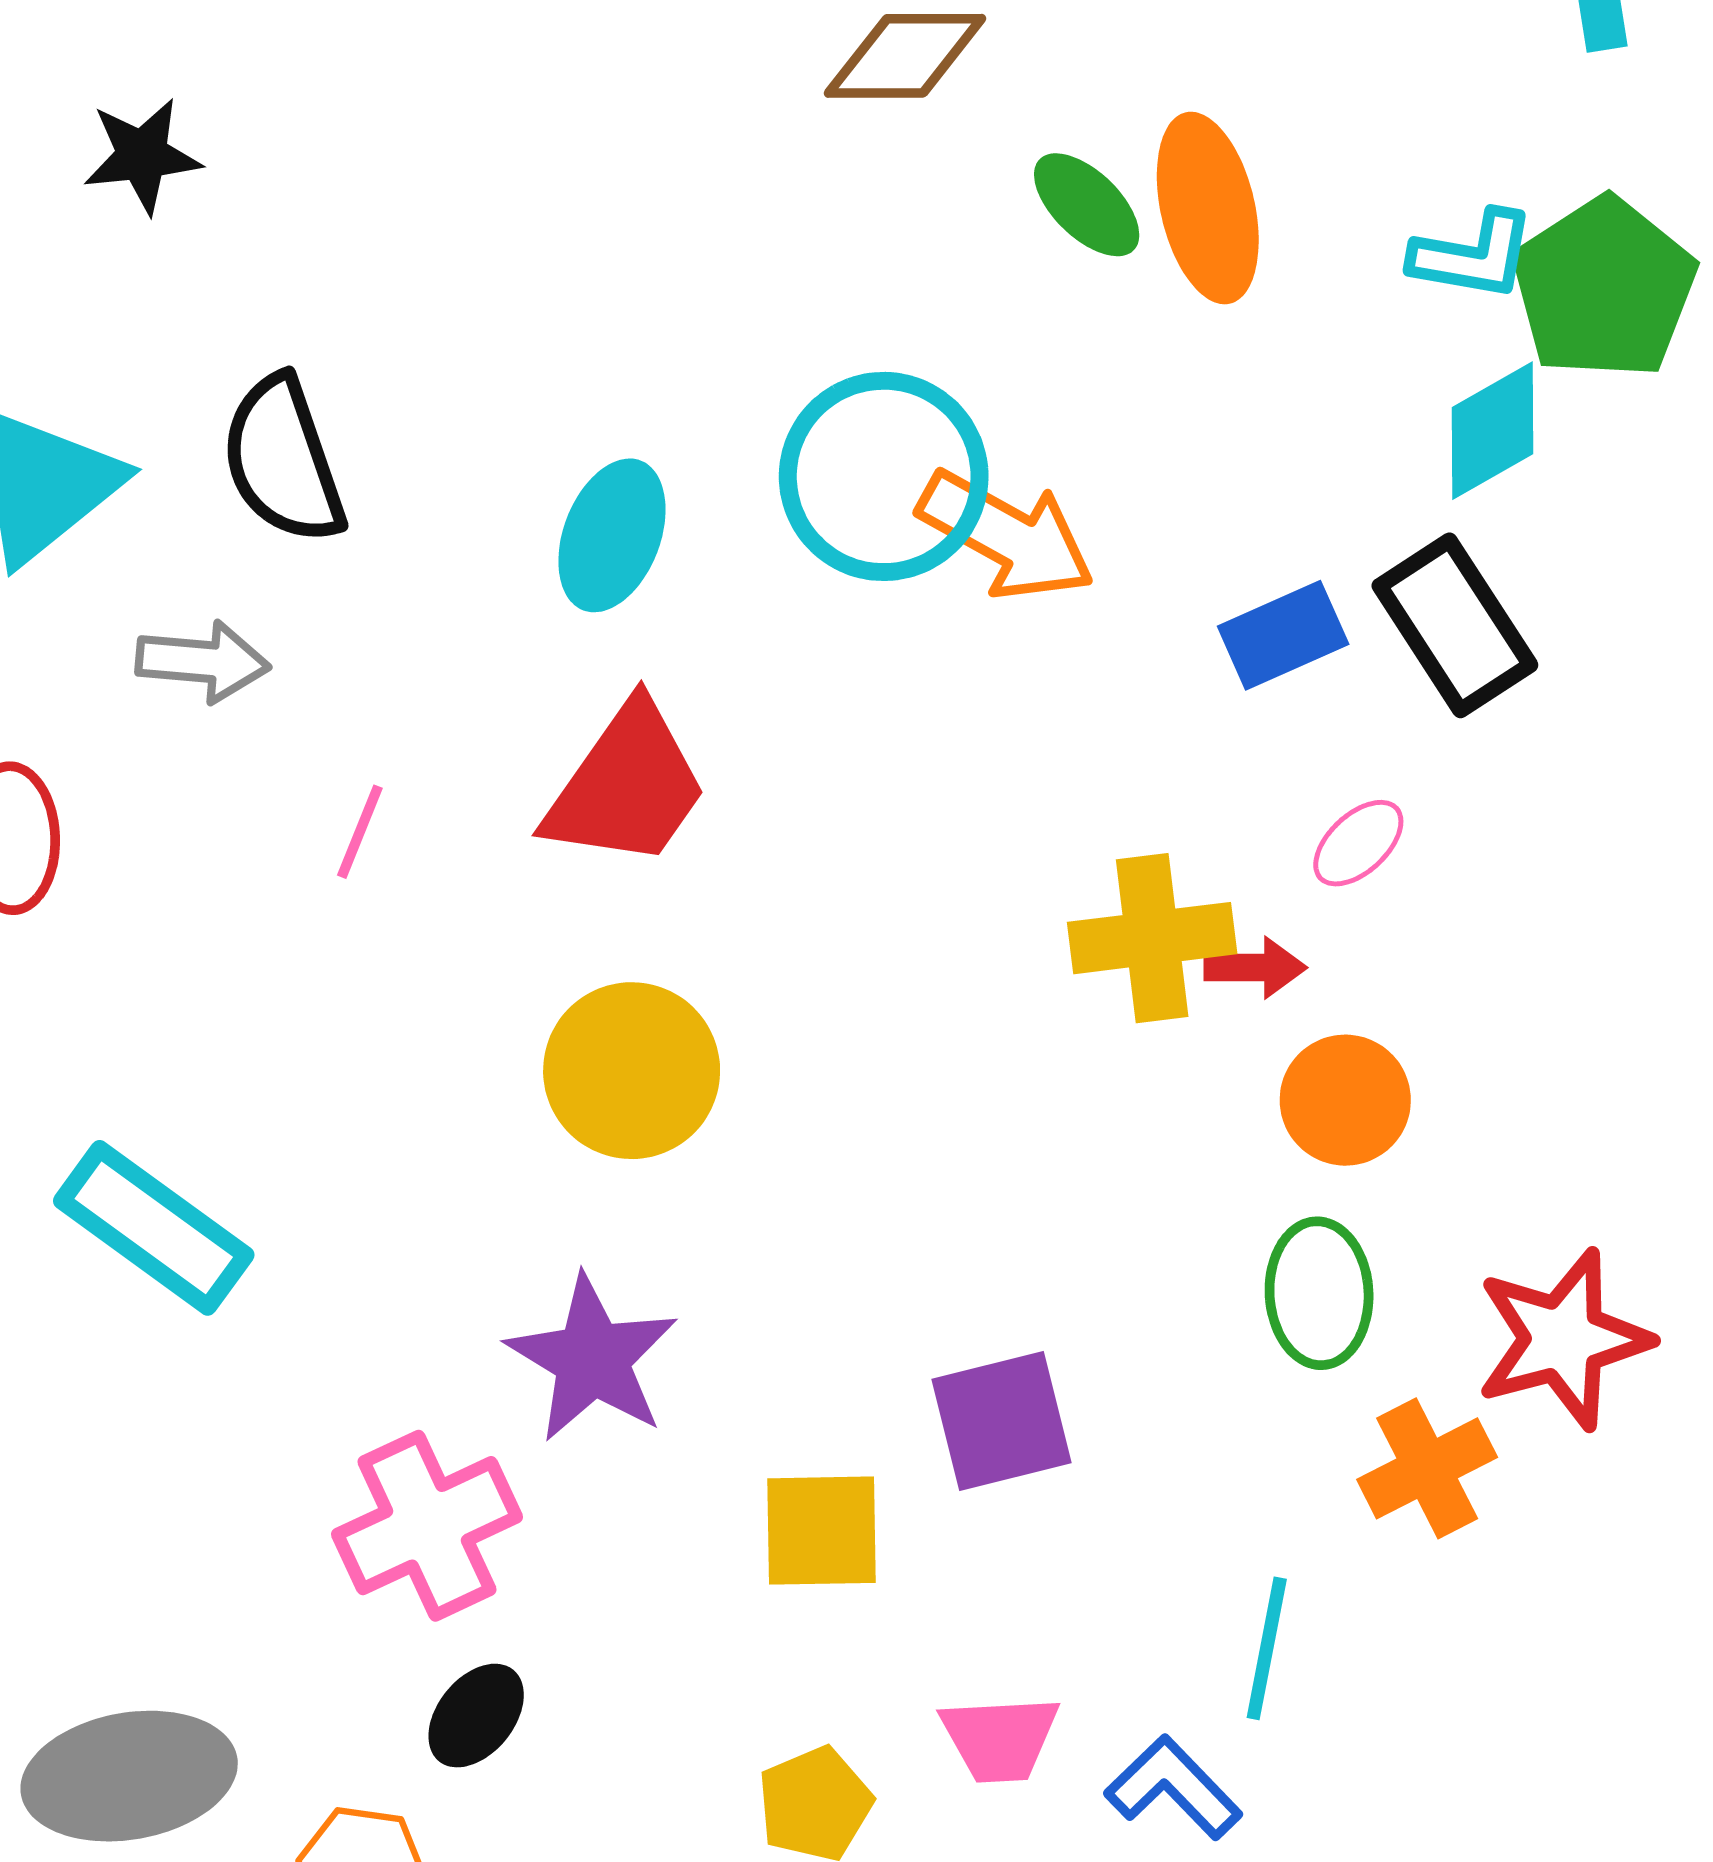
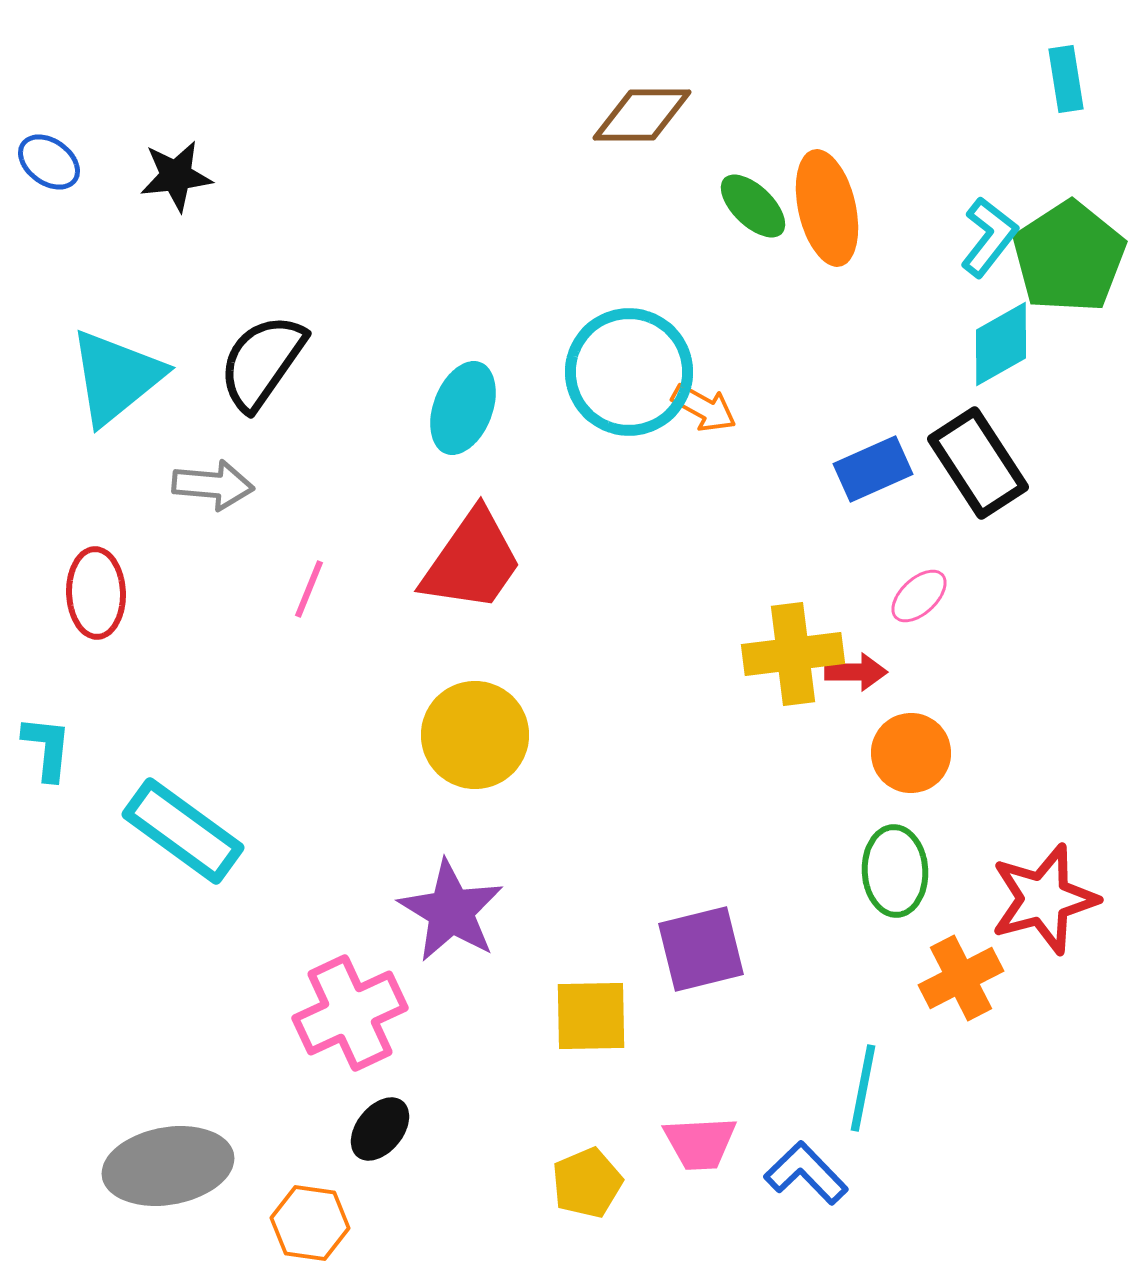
cyan L-shape: (1473, 256) -> (989, 237), turned -62
black semicircle: (283, 460) -> (262, 362), turned 54
orange arrow: (1006, 535) -> (704, 408), size x0.6

